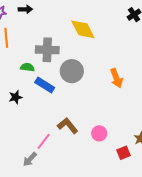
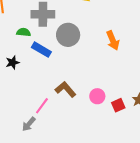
red square: (124, 153) -> (118, 105), moved

